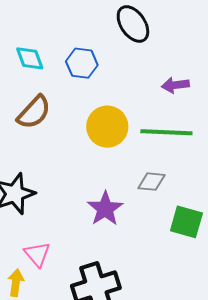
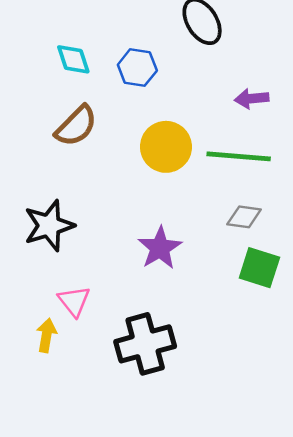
gray diamond: (152, 182) -> (244, 217), moved

